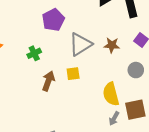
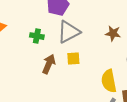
gray triangle: (80, 44) -> (69, 32), moved
green cross: (34, 53) -> (37, 36), turned 32

